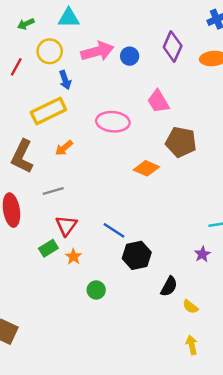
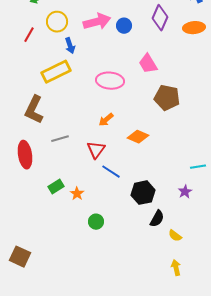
orange arrow: (64, 148) -> (106, 120), moved
orange diamond: (146, 168) -> (138, 137), moved
red triangle: (66, 226) -> (96, 150), moved
black hexagon: (137, 255) -> (143, 193), moved

